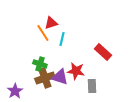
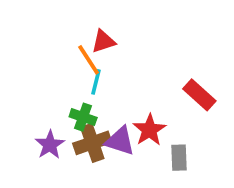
cyan line: (62, 39) -> (96, 82), moved
red star: (76, 71) -> (149, 130), turned 30
purple star: (15, 91) -> (50, 145), moved

